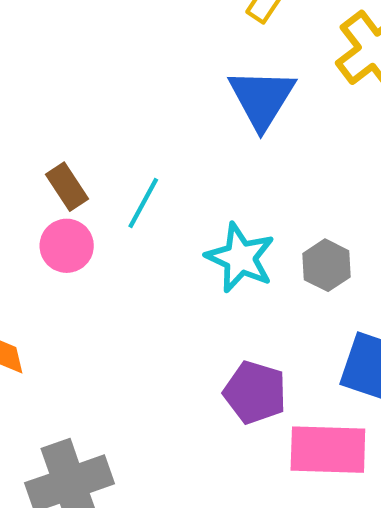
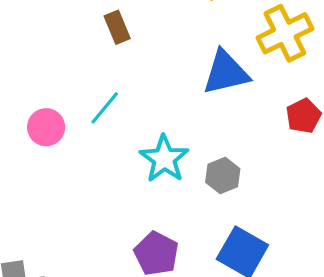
blue triangle: (262, 98) -> (226, 73), moved, turned 34
brown rectangle: (67, 187) -> (117, 27), moved

